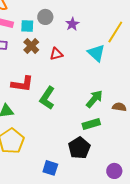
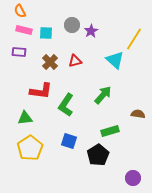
gray circle: (45, 17) -> (72, 25), moved
brown cross: (31, 46) -> (50, 62), moved
green arrow: (94, 99) -> (103, 95), moved
blue square: (50, 168) -> (69, 141), moved

